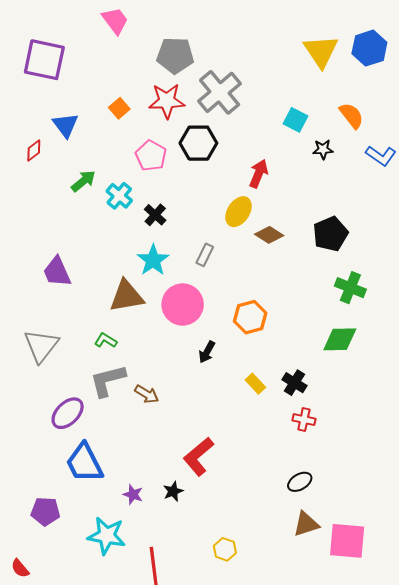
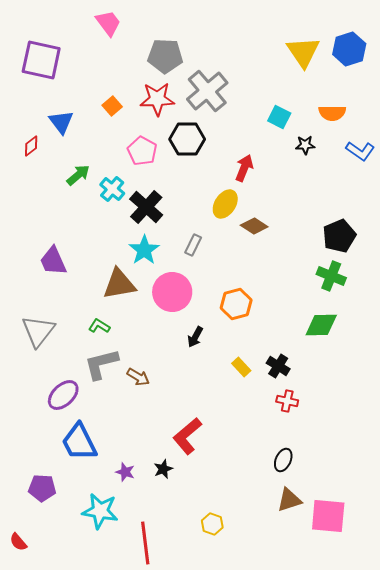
orange semicircle: (351, 116) -> (332, 113), turned 128
black cross: (155, 215) -> (146, 207), size x1.6
black pentagon: (330, 234) -> (339, 236), moved
black ellipse: (300, 482) -> (283, 460), turned -35

